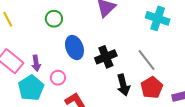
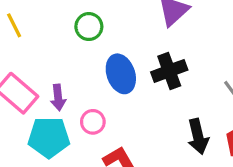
black cross: (106, 57) -> (169, 71), moved
cyan pentagon: (31, 88) -> (49, 137), turned 30

